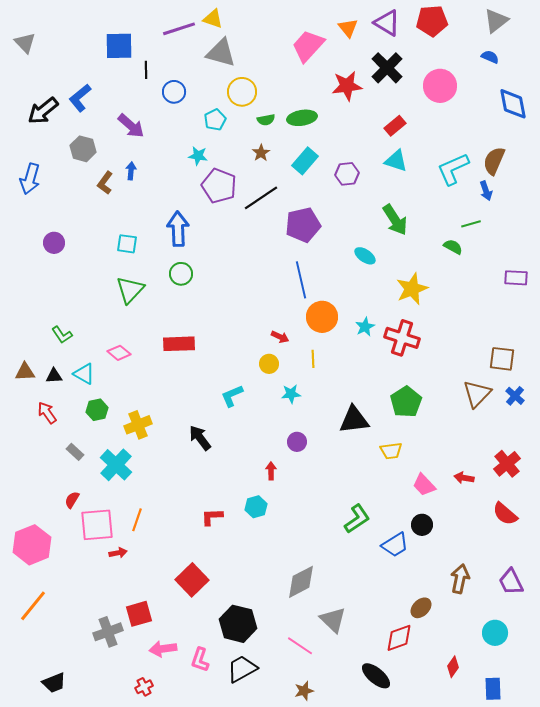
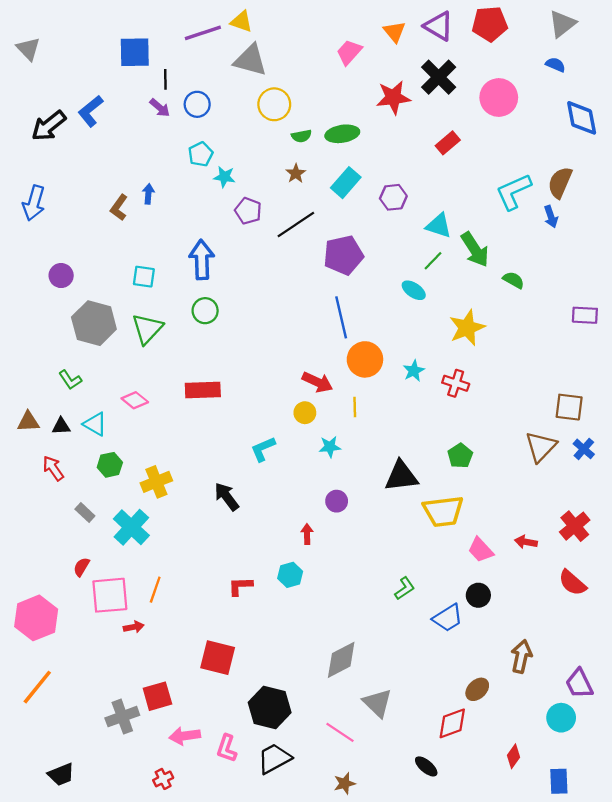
pink trapezoid: (308, 46) -> (349, 52), size x0.7
cyan pentagon: (215, 120) -> (201, 154), moved
purple arrow: (131, 126) -> (160, 108), moved, size x0.7
gray hexagon: (83, 149) -> (94, 323), moved, size x1.5
cyan triangle: (396, 161) -> (439, 226), moved
purple pentagon: (219, 186) -> (248, 211), size x0.7
green arrow: (395, 220) -> (475, 249), moved
green line: (471, 224) -> (433, 261), moved, turned -30
red arrow: (280, 337) -> (317, 382), size x1.5
red cross: (402, 338) -> (456, 383), size x0.7
green pentagon: (406, 402) -> (460, 456), size x0.7
yellow trapezoid: (391, 451) -> (443, 511), size x1.6
green L-shape: (357, 519) -> (405, 588), size x0.7
red square: (192, 580) -> (218, 658), turned -32
purple trapezoid: (511, 582) -> (579, 684), moved
black ellipse: (376, 676) -> (426, 766), size x0.7

